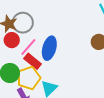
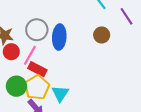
gray circle: (23, 23) -> (37, 30), moved
blue ellipse: (49, 48) -> (59, 37), moved

